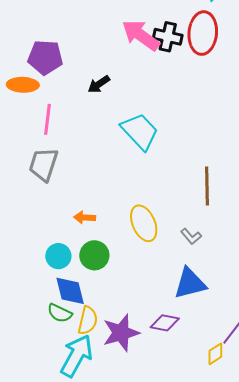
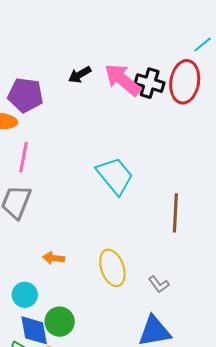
black arrow: (99, 84) -> (80, 75), moved
brown line: (207, 186) -> (175, 213), moved
green circle: (94, 255) -> (60, 322), moved

